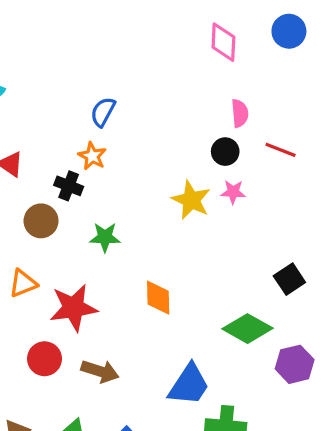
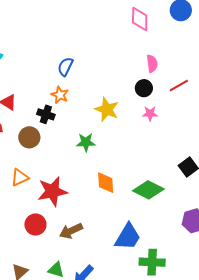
red line: (281, 150) -> (179, 86), turned -48
yellow star: (191, 200) -> (107, 109), moved
green star: (105, 237) -> (86, 142), moved
green diamond: (248, 329) -> (148, 190), moved
brown arrow: (100, 371) -> (71, 231), turned 140

